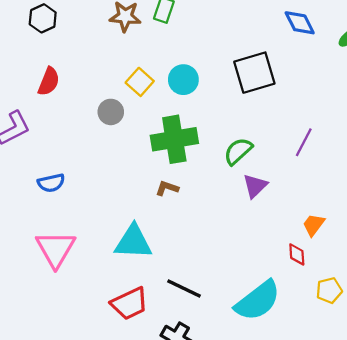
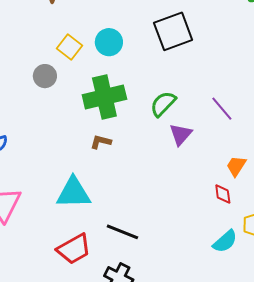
purple line: (304, 142) -> (222, 109), moved, turned -64
cyan semicircle: (258, 301) -> (225, 241), moved, size x0.6

